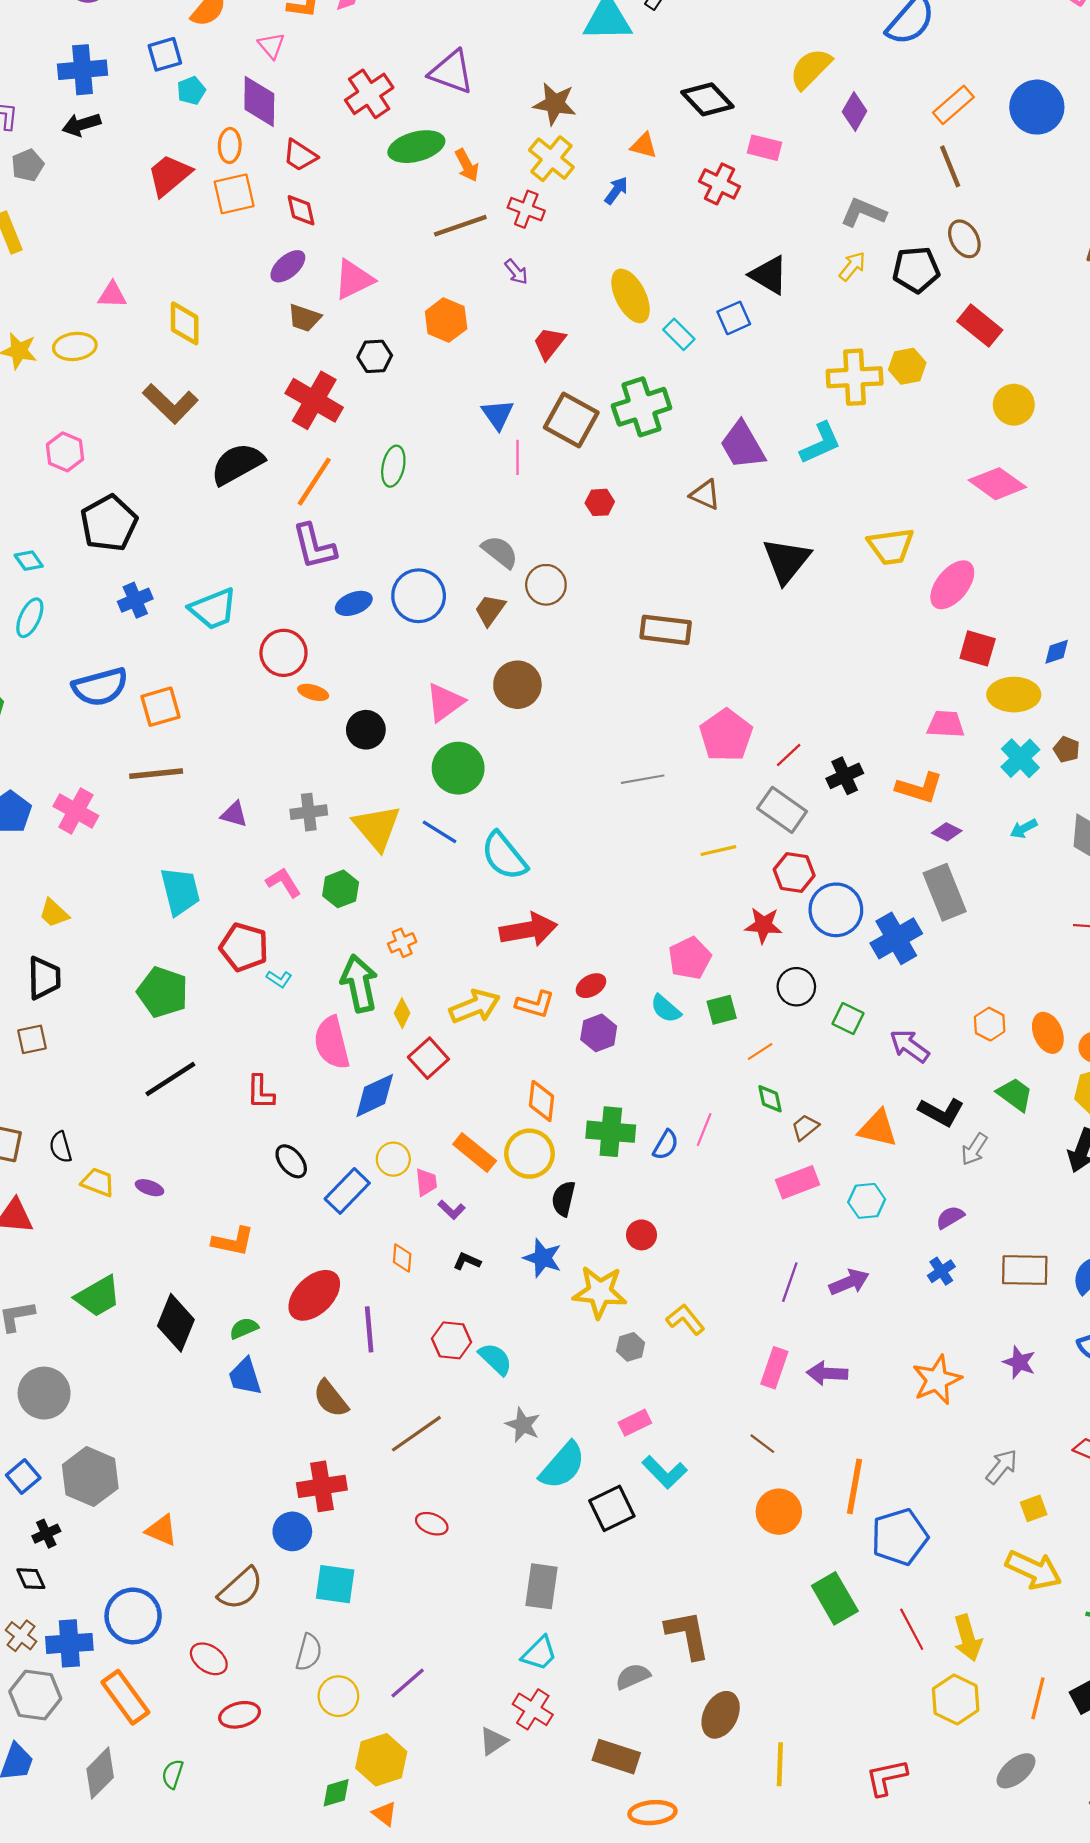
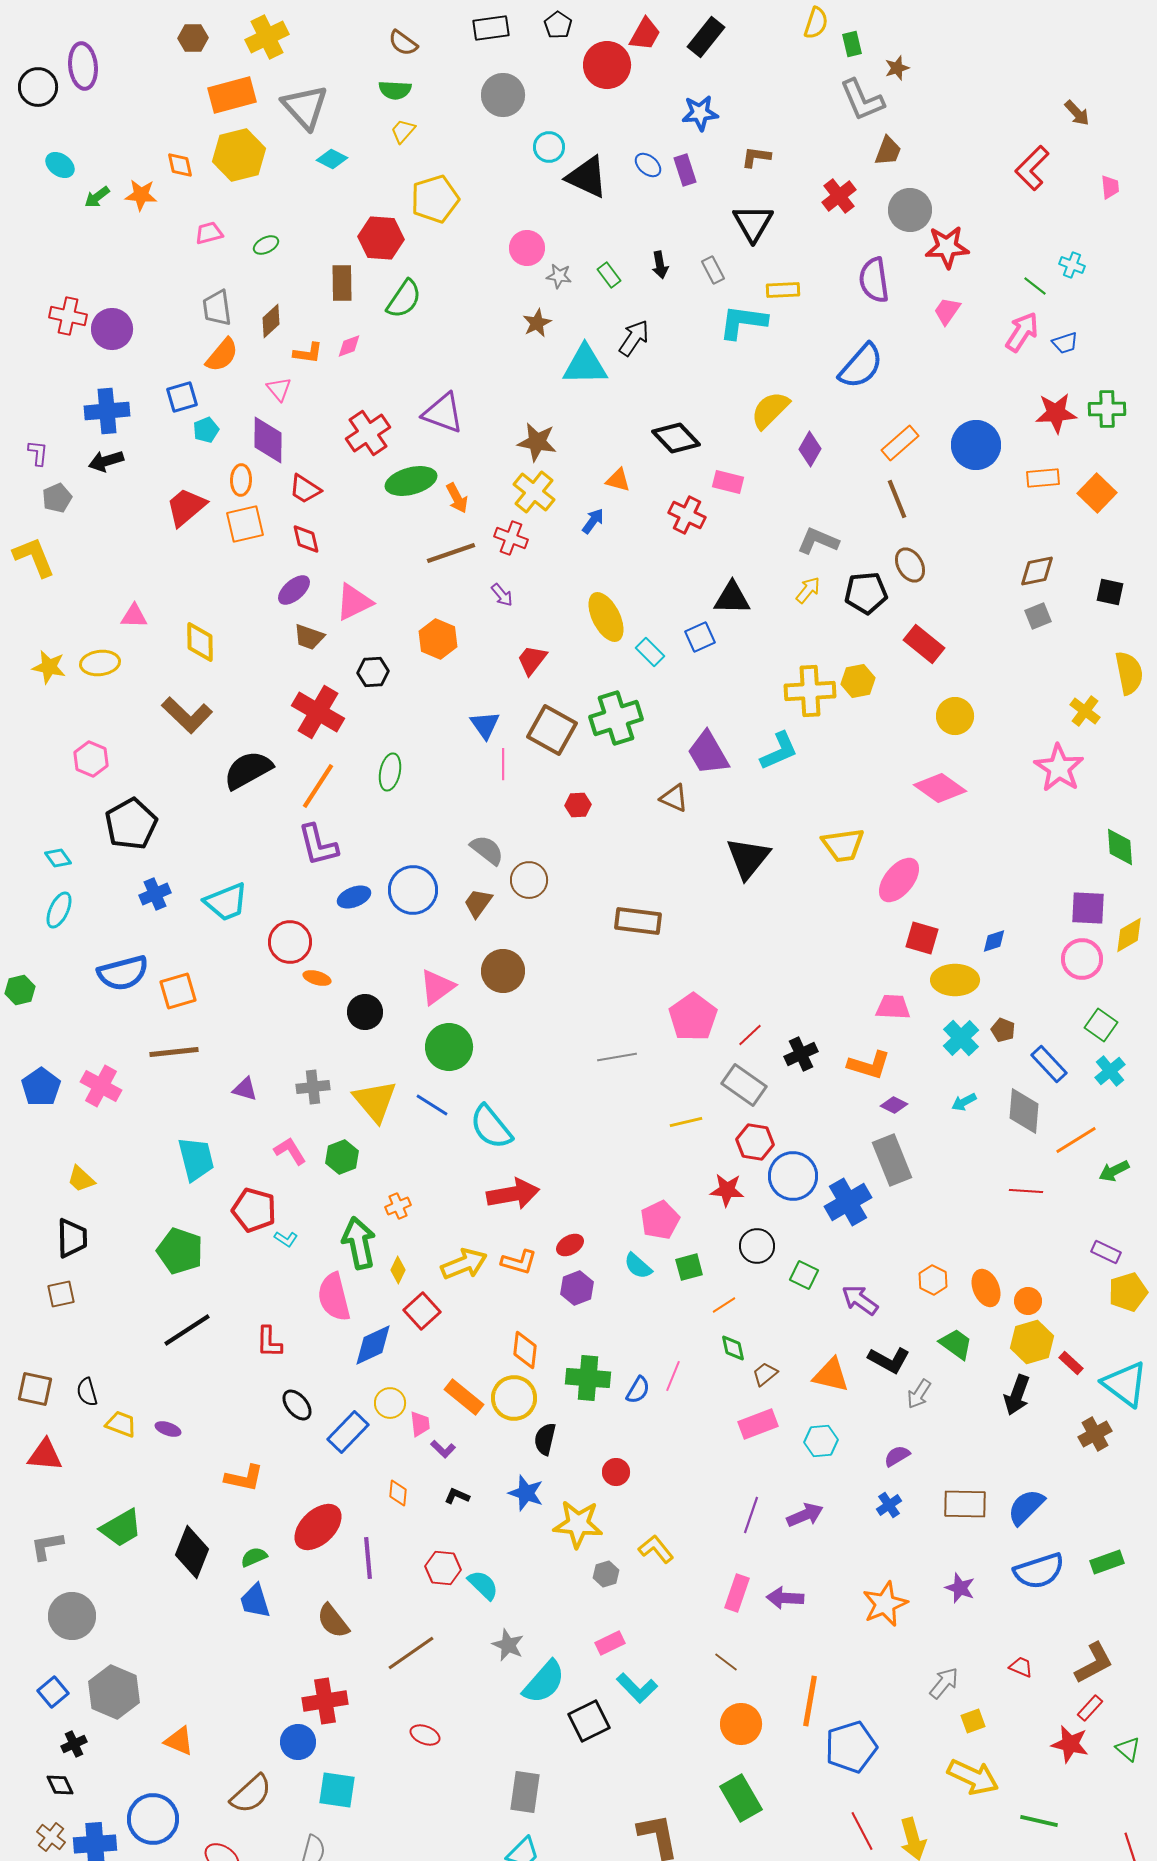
black triangle: (769, 275) -> (732, 598), turned -30
green rectangle: (835, 1598) -> (741, 1798), moved

